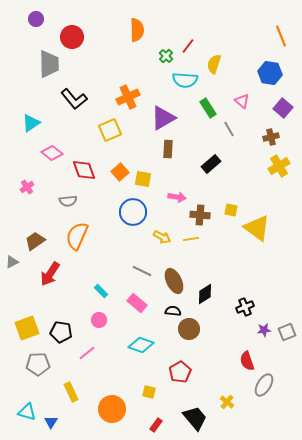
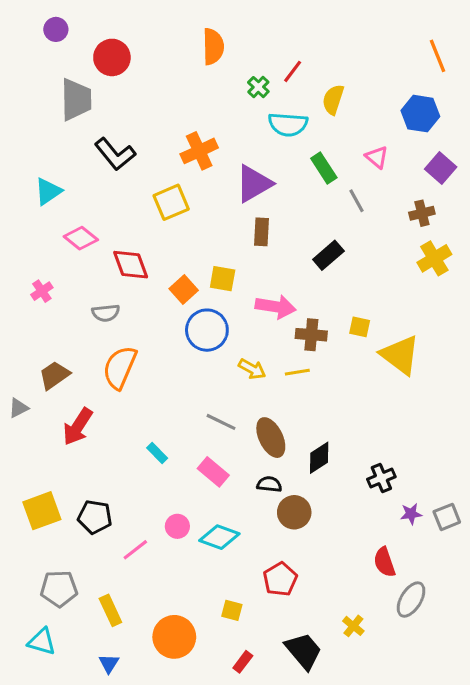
orange square: (120, 172) -> (184, 290), moved
pink arrow: (177, 197) -> (275, 307), size x1.4
pink circle: (99, 320) -> (177, 526), moved
gray pentagon: (38, 364) -> (59, 589), moved
blue triangle: (51, 422) -> (109, 663), moved

